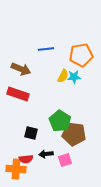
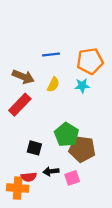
yellow semicircle: (63, 76) -> (53, 85), moved
red rectangle: (18, 94) -> (20, 105), turned -65

